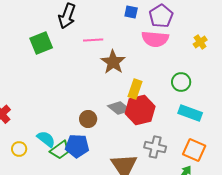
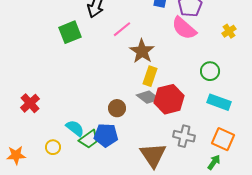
pink semicircle: (155, 39) -> (184, 28), turned 36
pink line: (93, 40) -> (122, 29), turned -36
yellow rectangle: (135, 89) -> (150, 76), moved
yellow circle: (19, 149) -> (53, 147), moved

